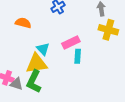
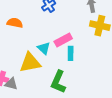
cyan triangle: (43, 49) -> (44, 48), moved
green L-shape: (34, 81) -> (58, 82), moved

